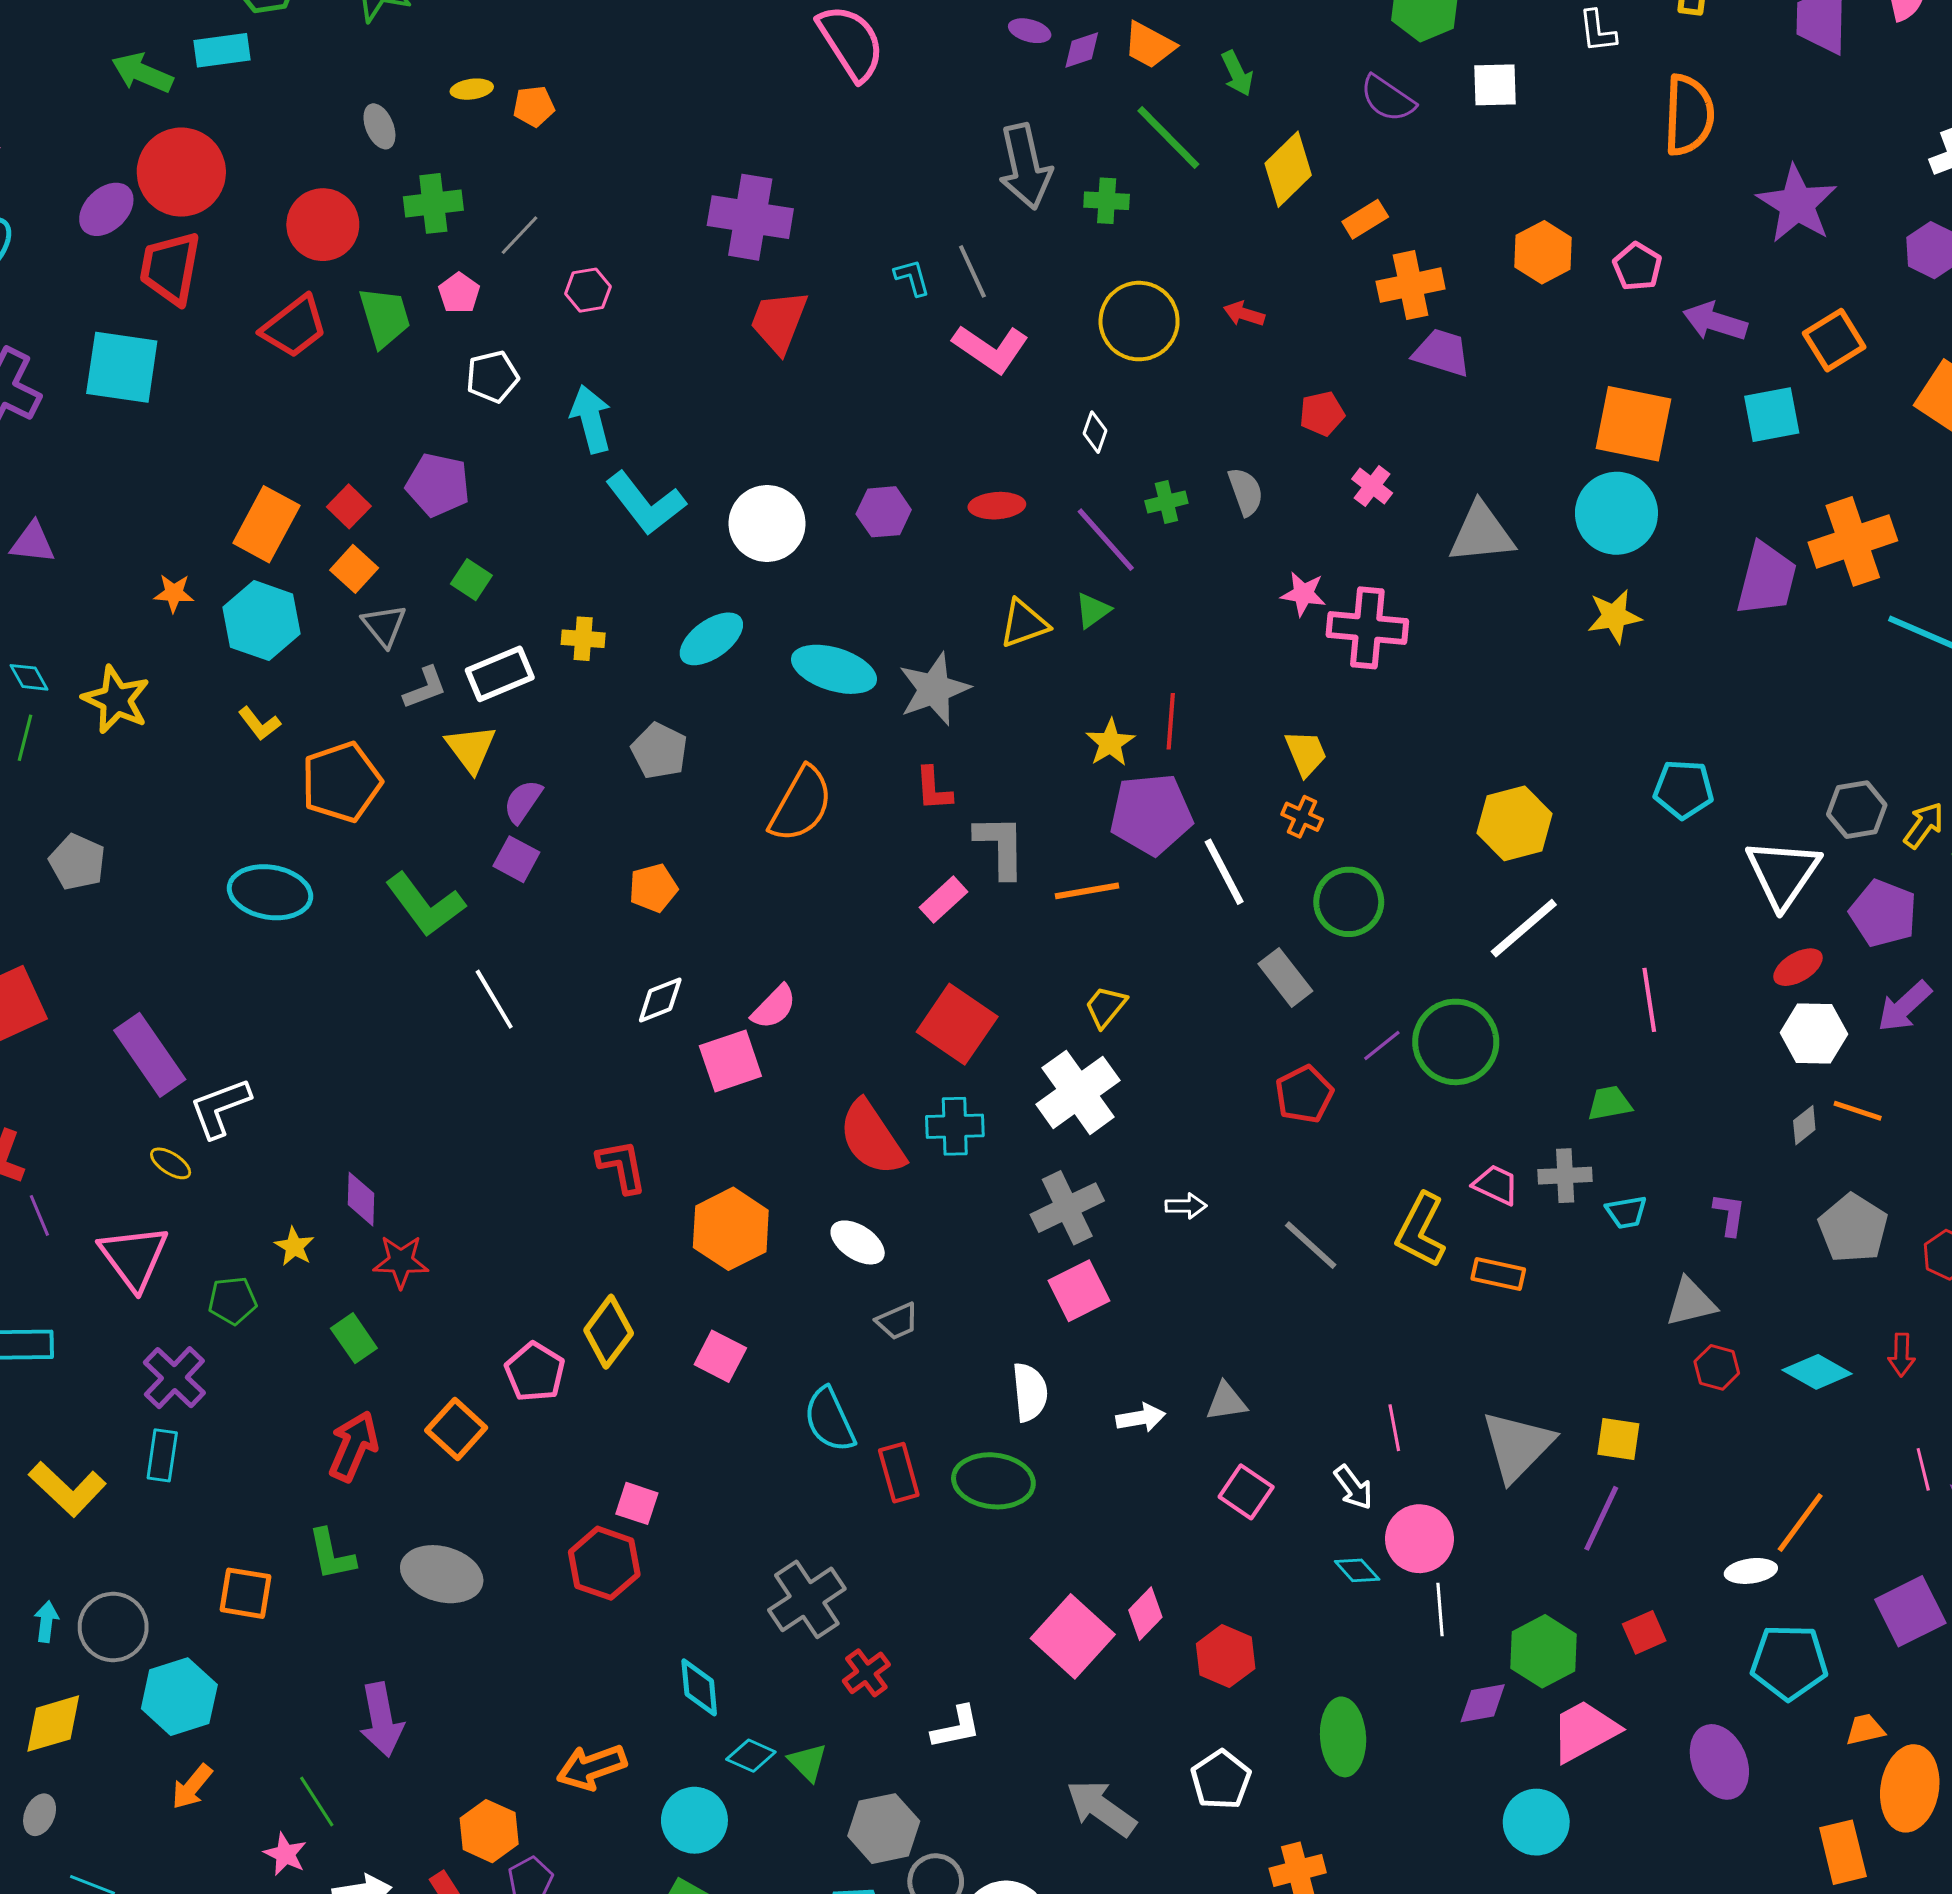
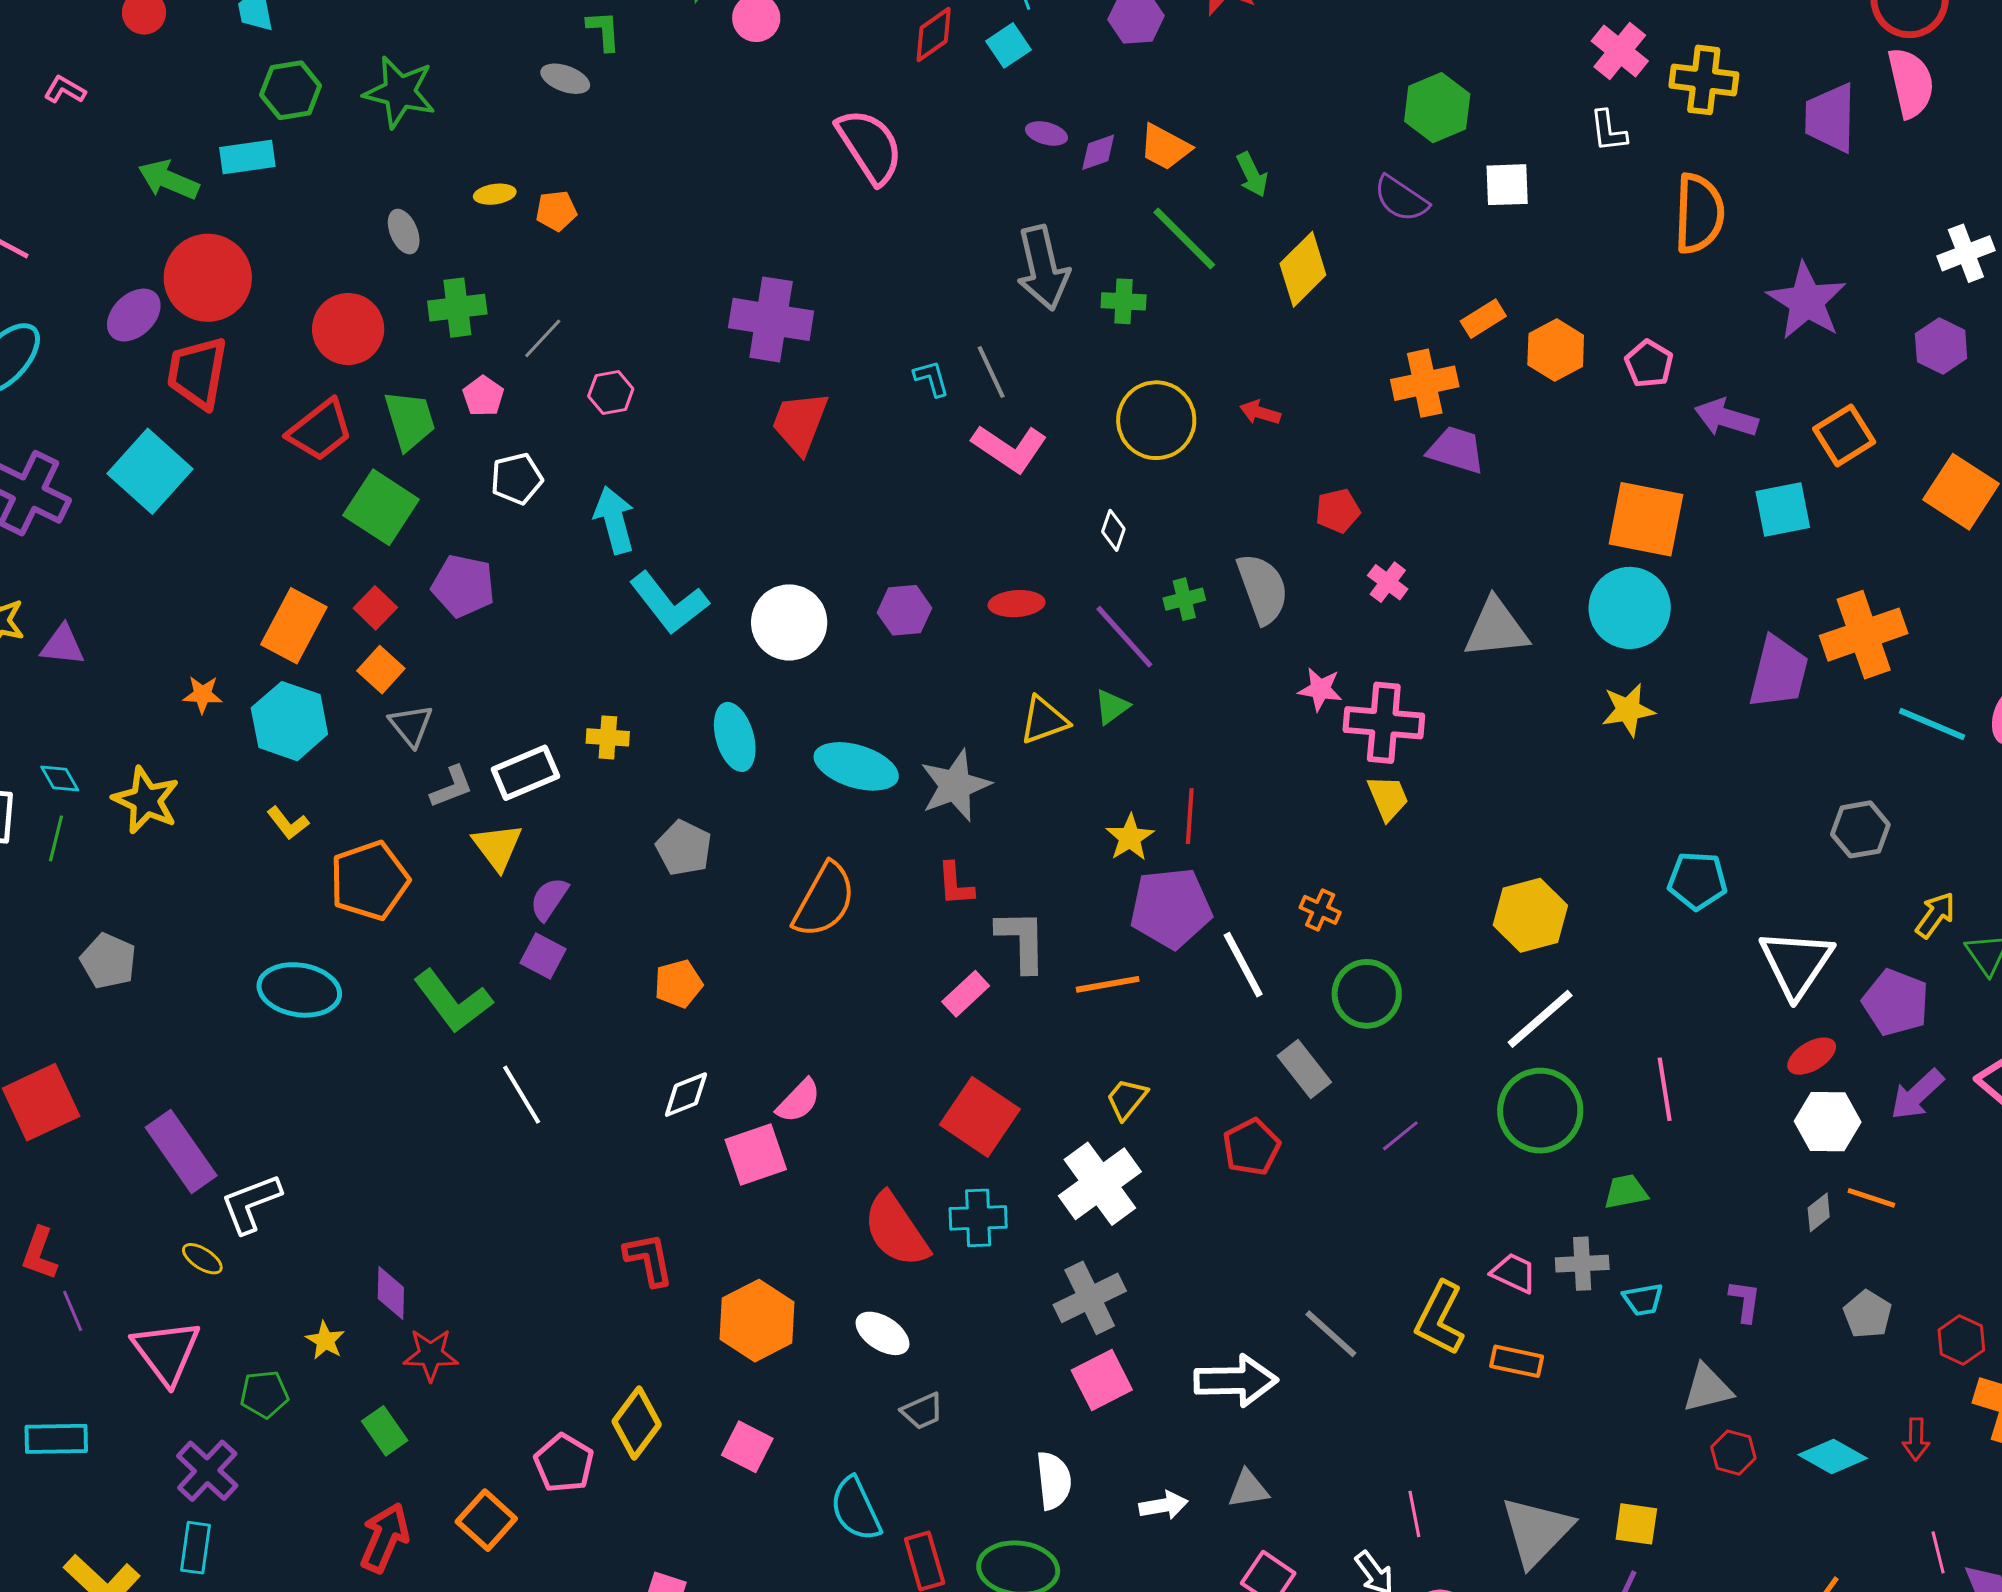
orange rectangle: (1365, 219) -> (1483, 319), moved
cyan square: (122, 367) -> (150, 471), turned 34
gray semicircle: (1246, 492) -> (1263, 589), size x1.5
green square: (471, 580) -> (381, 507), moved, size x1.8
cyan ellipse: (711, 639) -> (735, 737), turned -70
yellow trapezoid: (1306, 753) -> (1388, 798), moved
gray hexagon: (1857, 810) -> (1860, 829), moved
green circle: (1456, 1042) -> (1540, 1111), moved
red pentagon: (1304, 1094) -> (1252, 1147), moved
white arrow: (1186, 1206) -> (1236, 1381), moved, size x2.0
gray pentagon: (1853, 1228) -> (1867, 1314), size x0.7

